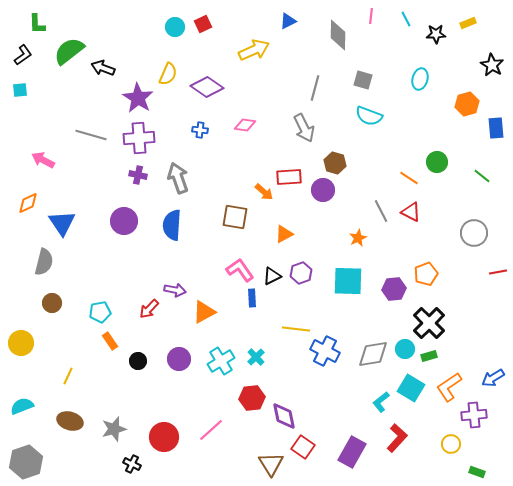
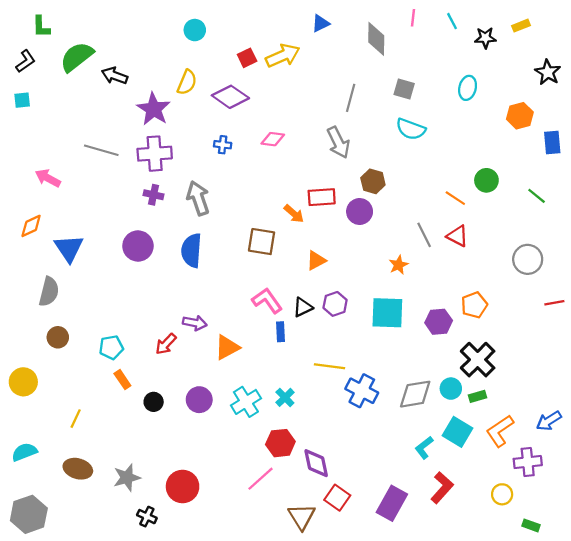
red square: (203, 24) -> (247, 58), moved
pink line: (211, 430) -> (260, 479), moved

